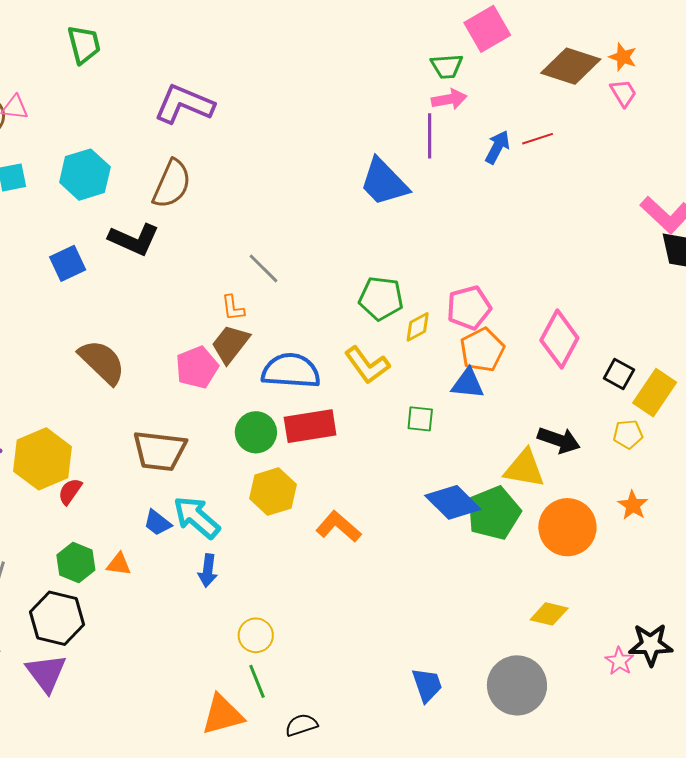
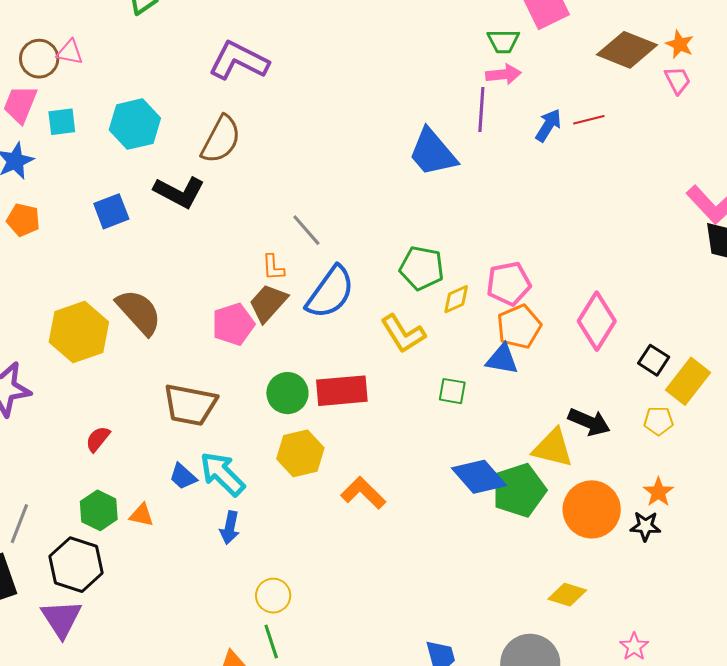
blue semicircle: (291, 371) -> (330, 292), moved, turned 118
yellow hexagon: (42, 459) -> (79, 332), moved
black star: (651, 645) -> (645, 526), moved, size x0.7

